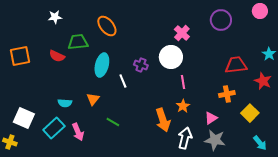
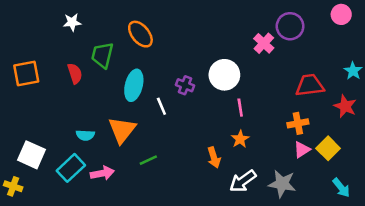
pink cross: (182, 33) -> (264, 43), moved
green trapezoid: (78, 42) -> (102, 55), turned -70
red semicircle: (57, 56) -> (75, 73), turned -133
orange triangle: (93, 99) -> (122, 130), size x1.6
pink triangle: (211, 118) -> (302, 150), moved
orange arrow: (163, 120) -> (214, 157), size x0.7
green line: (113, 122) -> (148, 160), turned -56
pink arrow: (78, 132) -> (102, 173), turned -78
white arrow: (185, 138) -> (243, 181), turned -140

